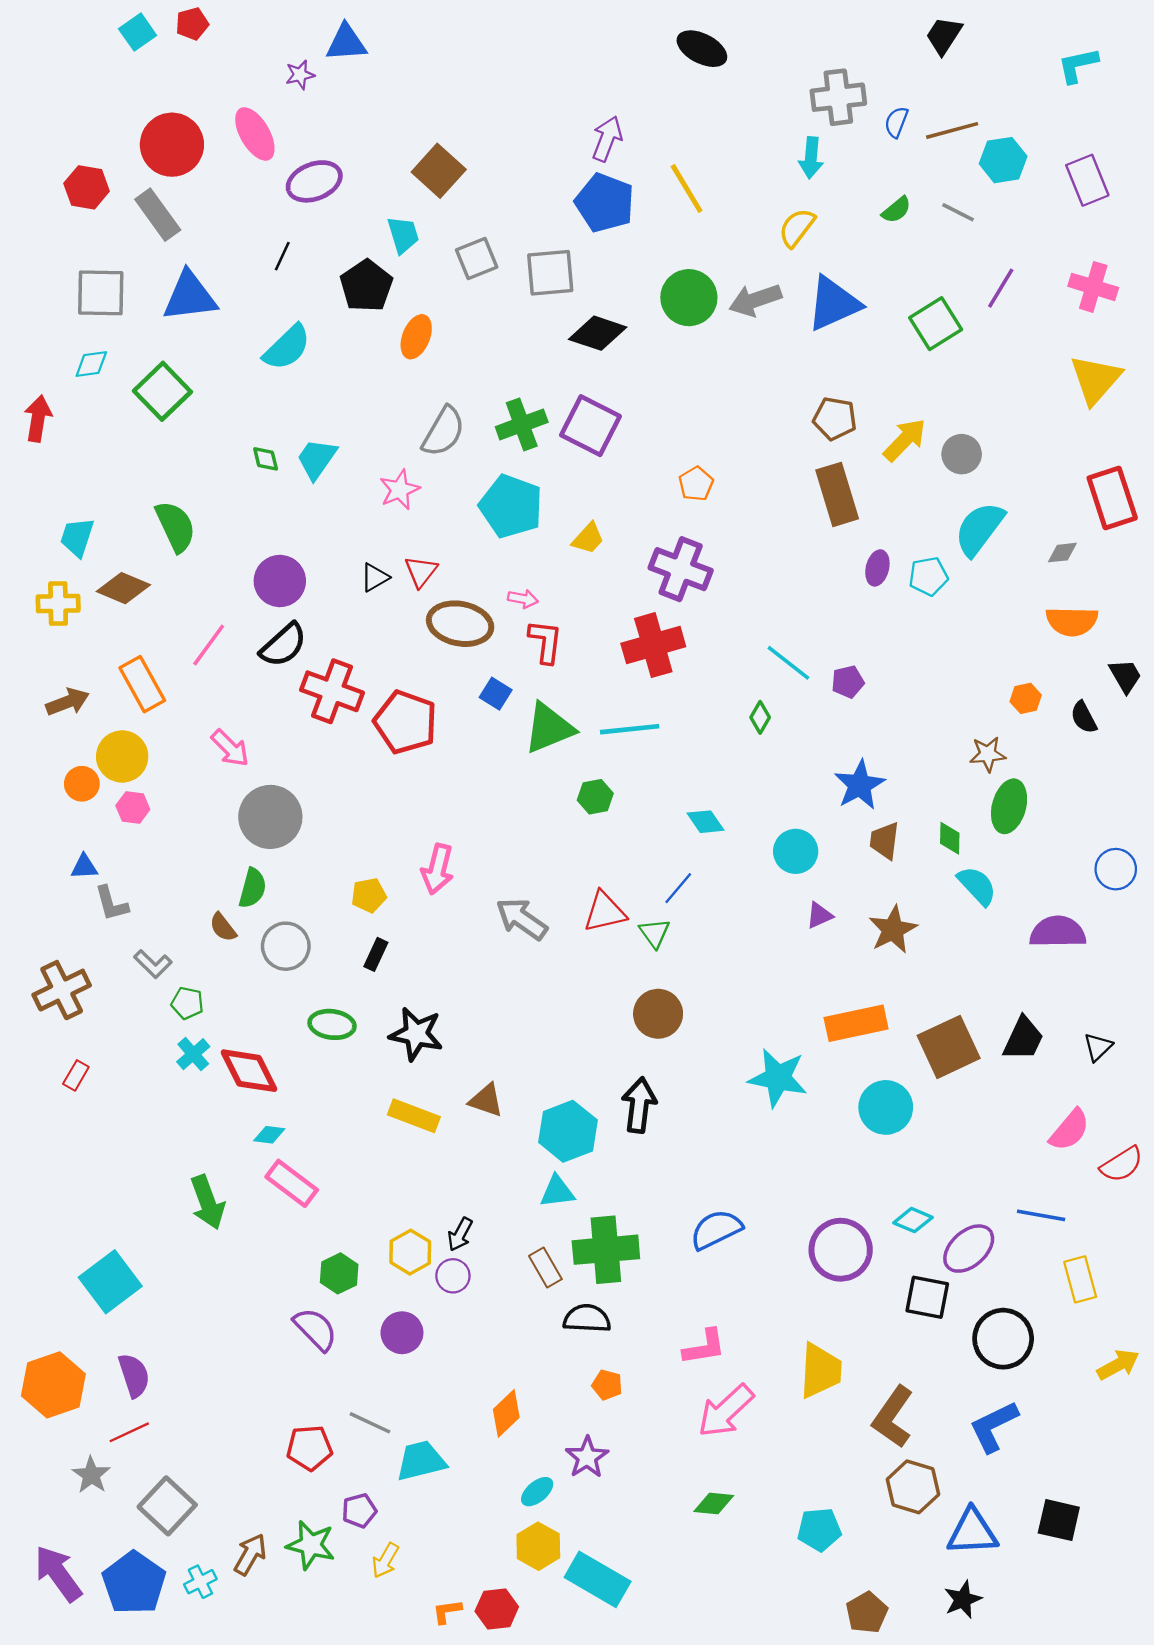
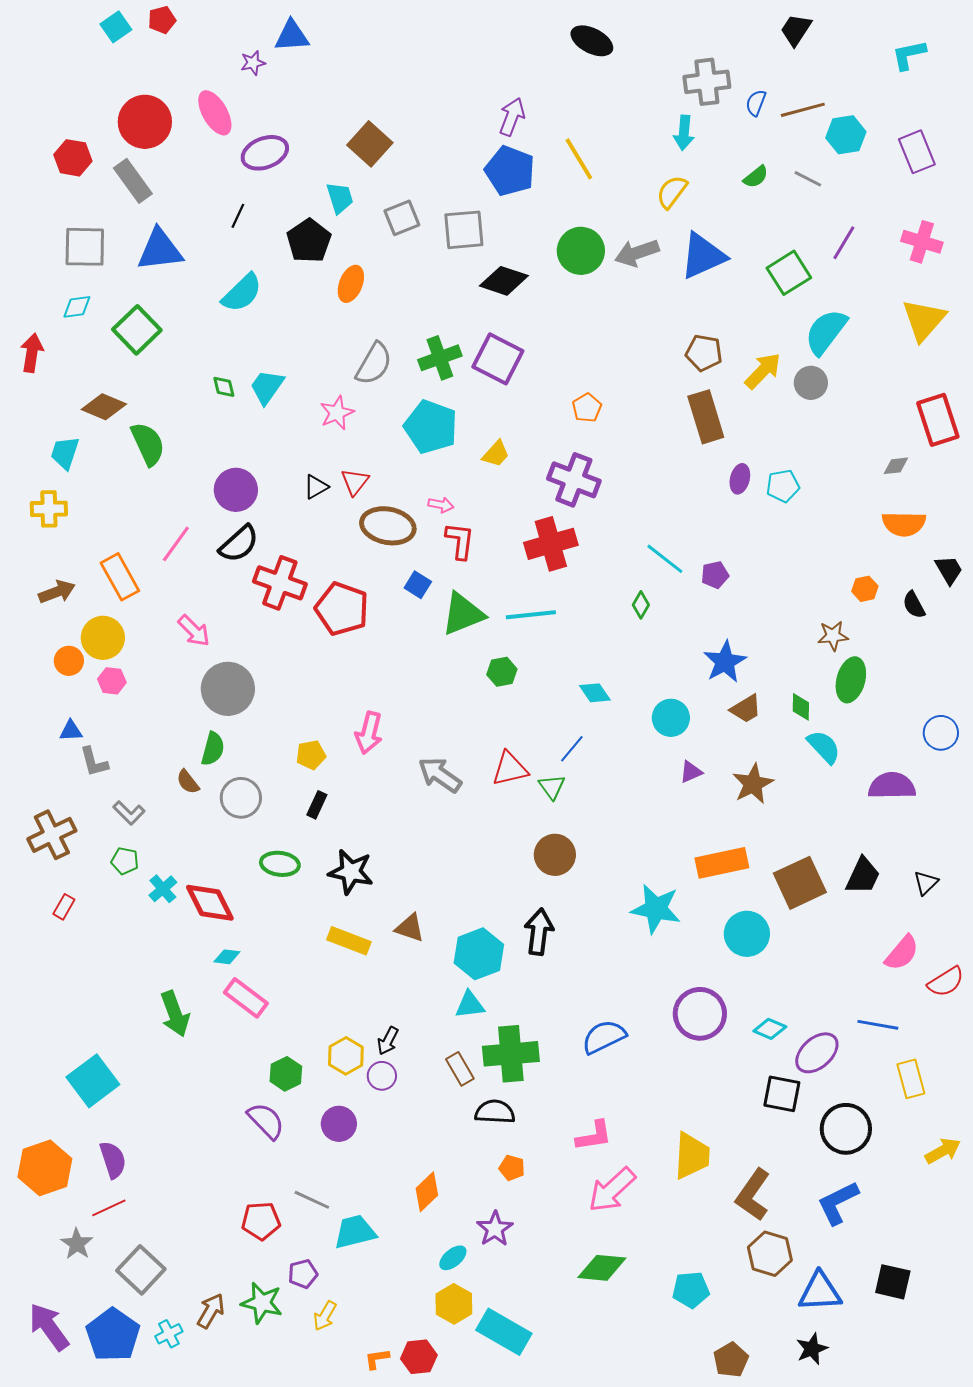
cyan semicircle: (979, 529) -> (826, 332), moved
brown diamond: (123, 588) -> (104, 407), moved
brown trapezoid: (885, 841) -> (746, 709), turned -128
green pentagon: (187, 1003) -> (125, 861), moved
purple circle: (841, 1250) -> (700, 1014), moved
green diamond: (714, 1503) -> (602, 1268), size x1.4

